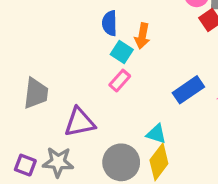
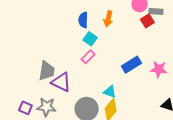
orange arrow: (142, 36) -> (108, 19), moved
gray trapezoid: (36, 93) -> (47, 71), moved
purple triangle: (80, 122) -> (61, 82), turned 35

